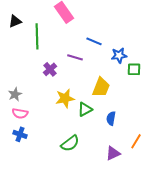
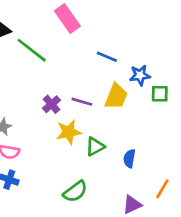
green line: (37, 36) -> (32, 50), turned -50
purple line: (75, 57) -> (82, 102), moved
purple cross: (50, 69) -> (51, 104), moved
yellow trapezoid: (101, 87) -> (116, 96), moved

